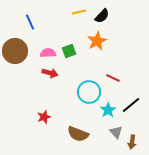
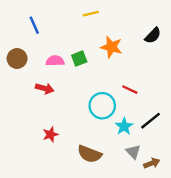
black semicircle: (102, 16) -> (153, 35), moved
orange star: (97, 41) -> (111, 47), turned -30
brown circle: (15, 51) -> (17, 59), size x0.7
red arrow: (50, 73) -> (45, 88), moved
brown arrow: (132, 142) -> (152, 163), turned -120

